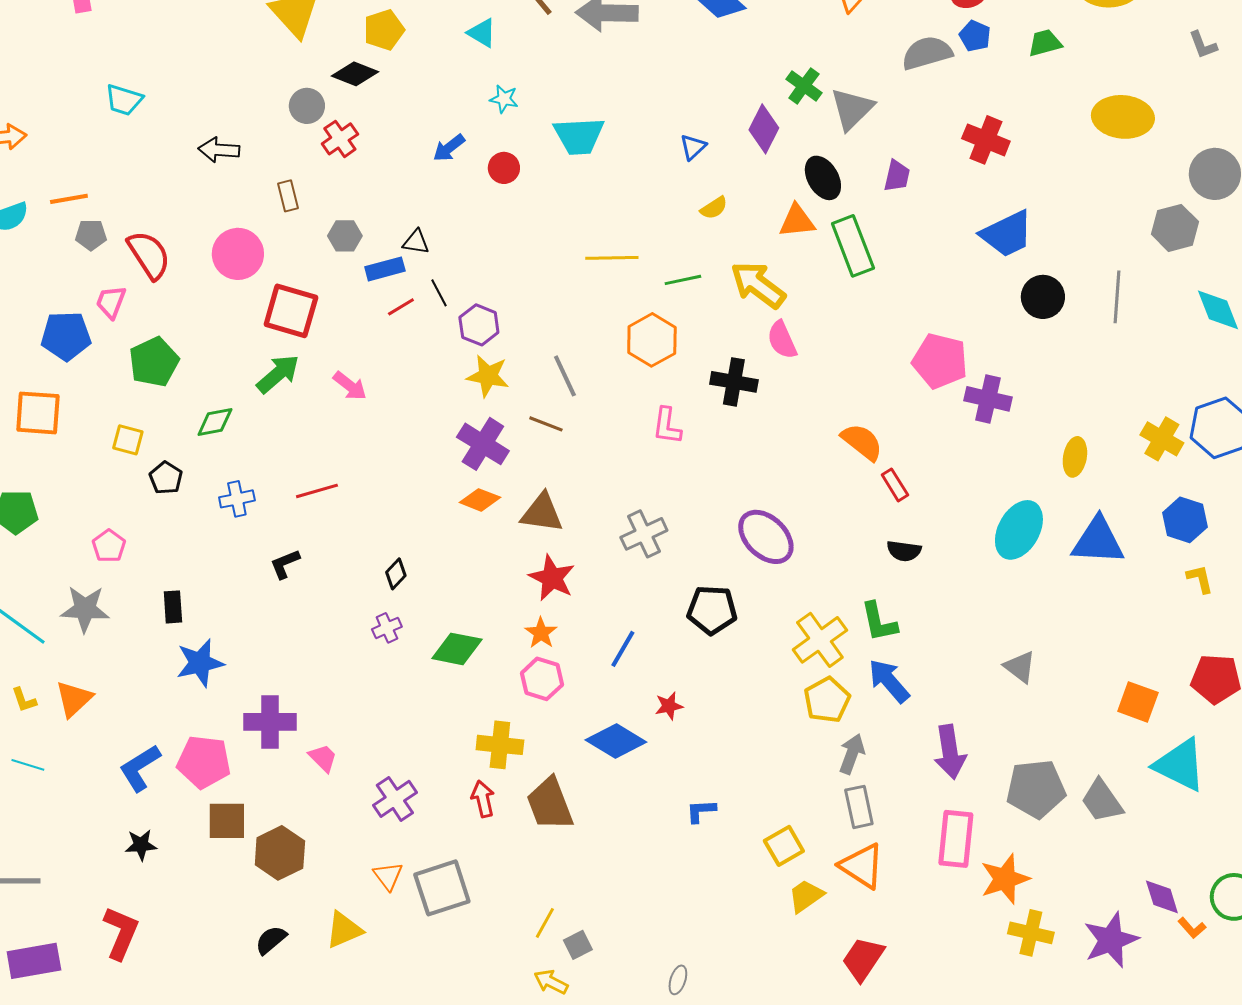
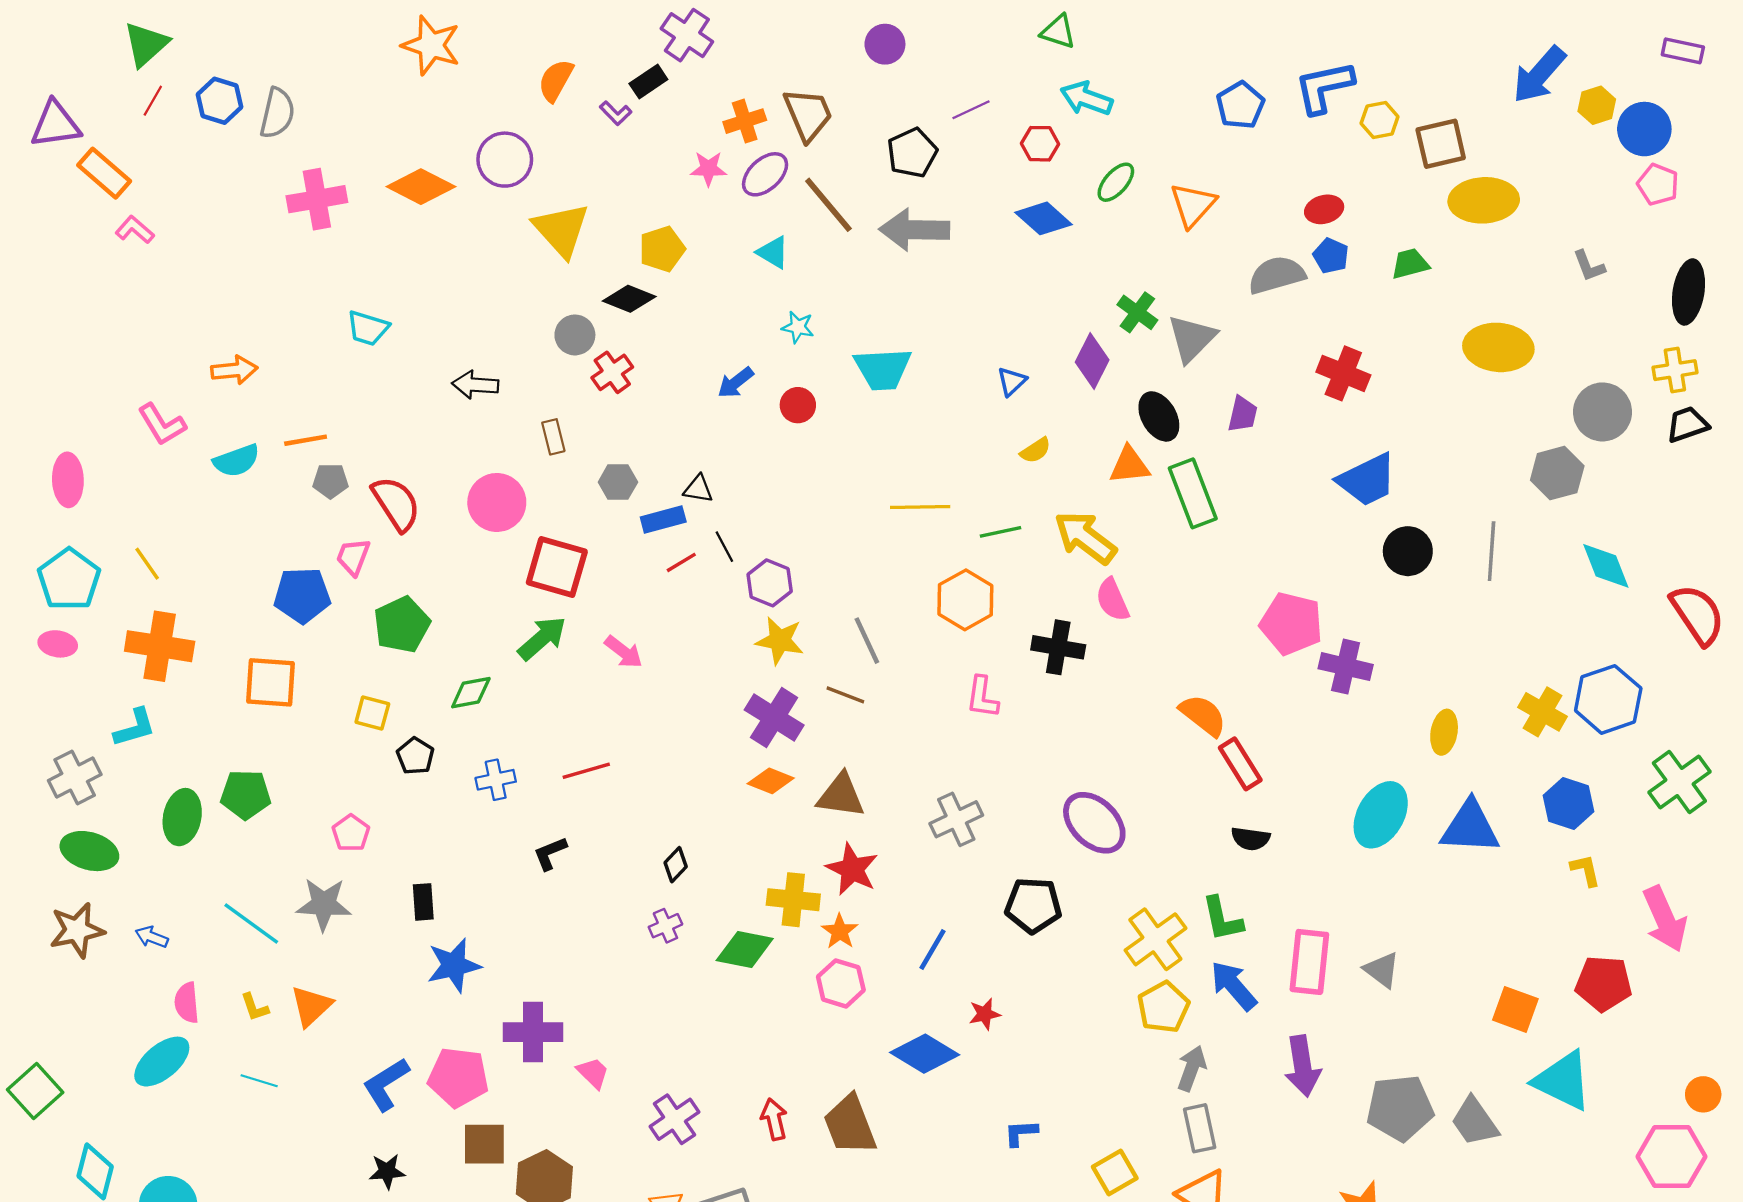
red rectangle: (895, 485) -> (1240, 764), size x1.4
yellow cross: (500, 745) -> (793, 900), moved
pink rectangle: (956, 839) -> (1309, 962), moved

